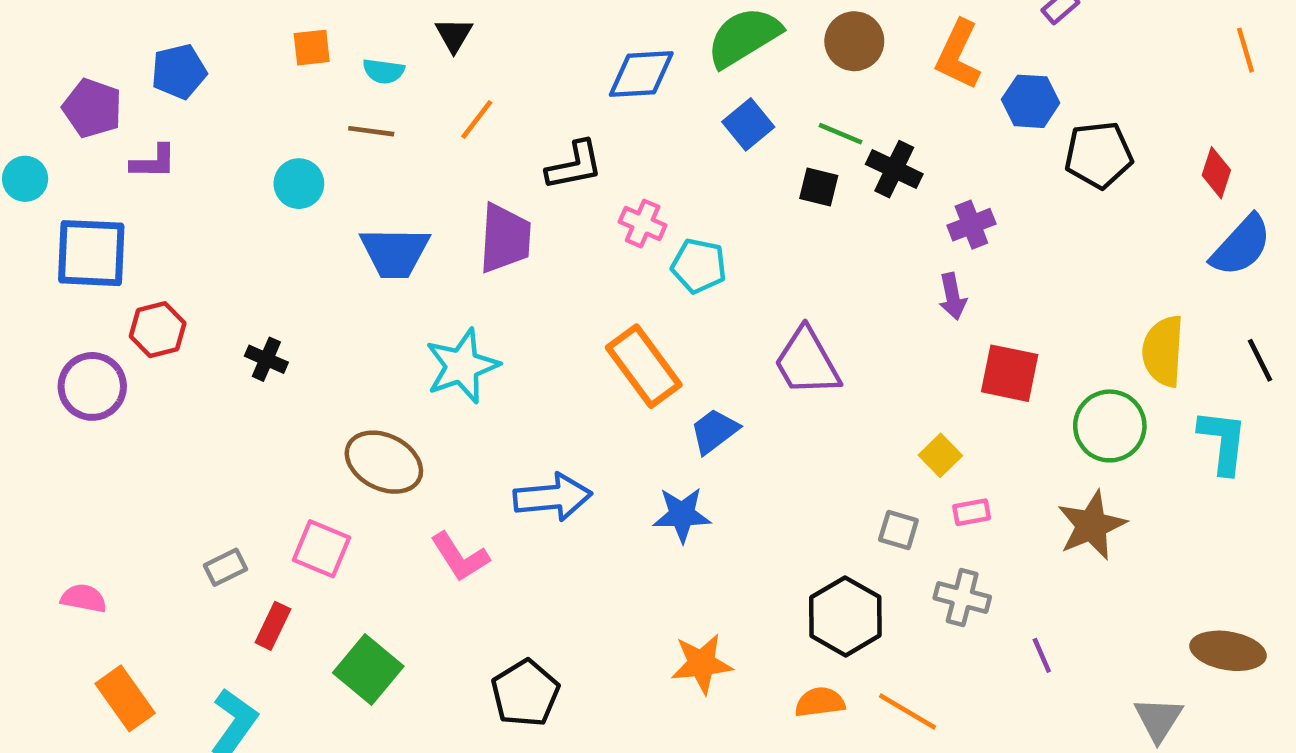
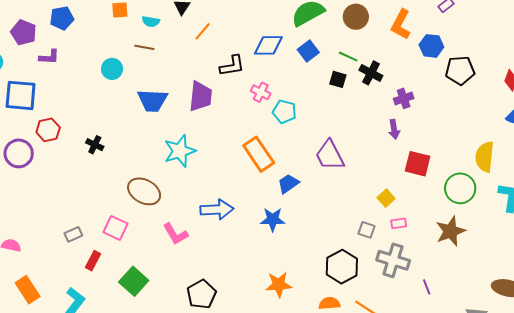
blue diamond: (641, 74) -> (268, 45), moved
orange line: (477, 119) -> (203, 31), moved
gray cross: (962, 597) -> (393, 260), size x1.4

